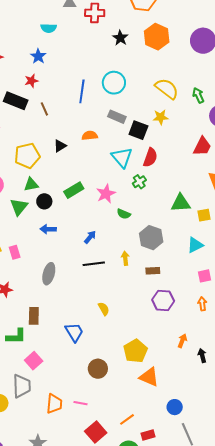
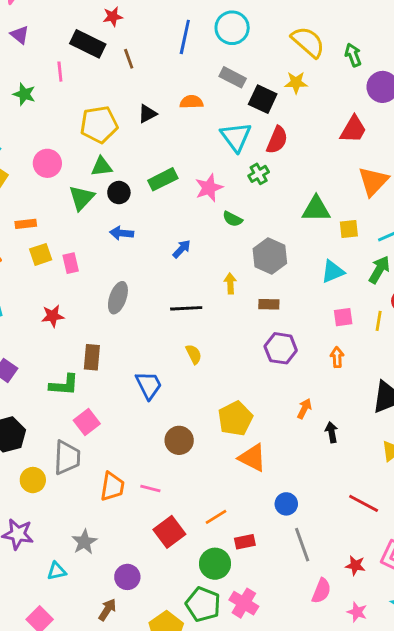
black line: (94, 264) -> (186, 308), moved

